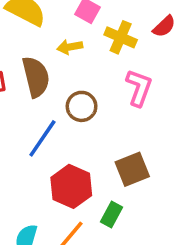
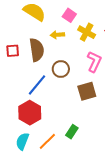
brown square: (132, 169) -> (87, 91), moved
red hexagon: (71, 186) -> (30, 113), moved

